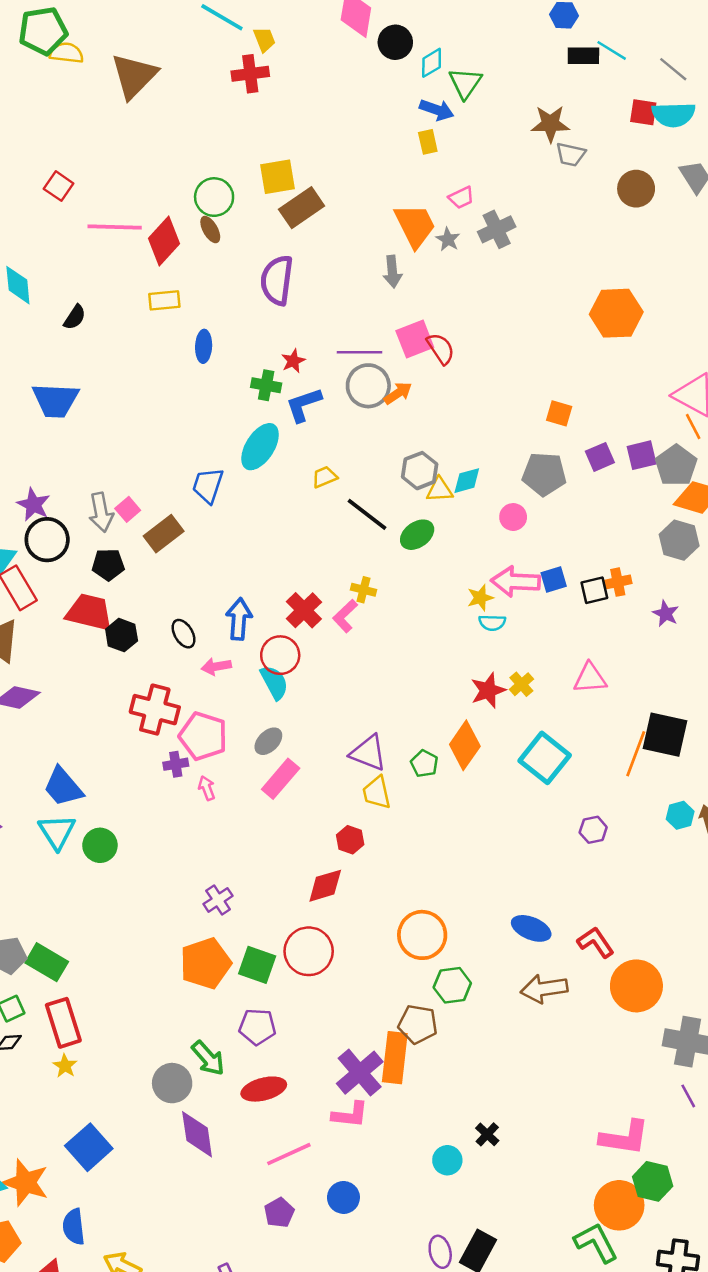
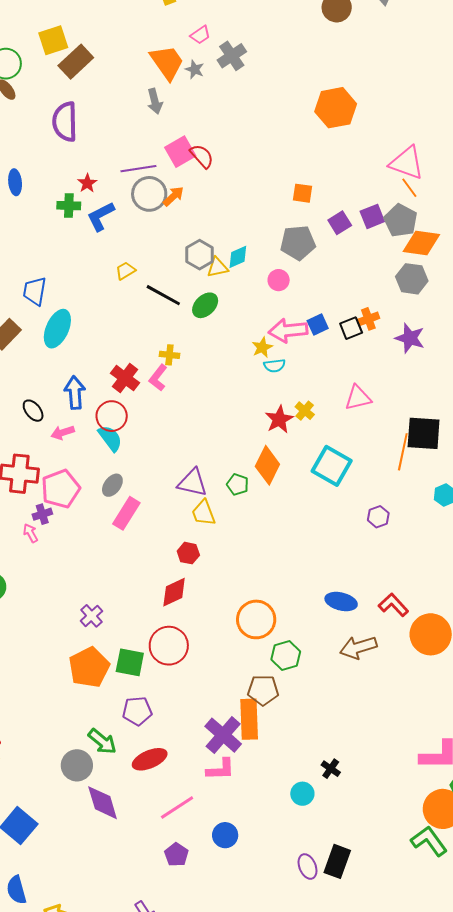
cyan ellipse: (260, 447) -> (57, 329), moved
purple star: (666, 614) -> (410, 338), size x1.4
pink pentagon: (203, 736) -> (61, 489), turned -30
pink arrow: (207, 788) -> (31, 533), moved

